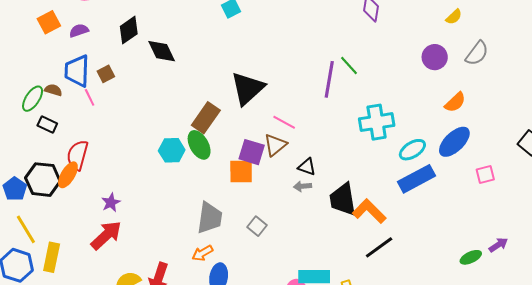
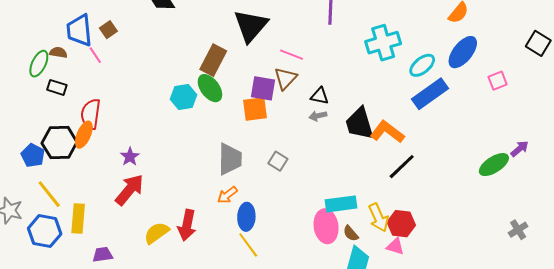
green ellipse: (471, 257) -> (494, 165), size x1.4

